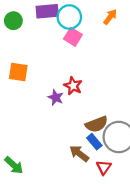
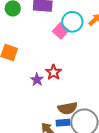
cyan circle: (69, 17) -> (72, 22), moved
blue rectangle: (94, 142) -> (63, 123), turned -64

